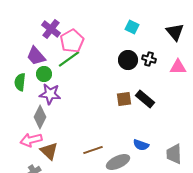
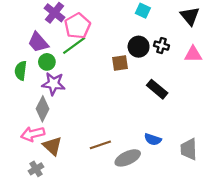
brown square: (124, 99) -> (120, 63), moved

